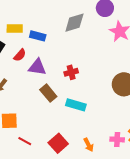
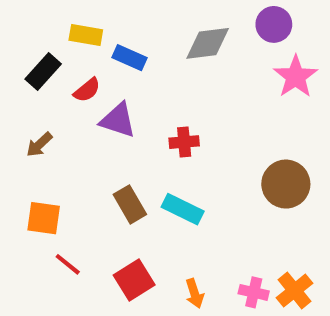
brown rectangle: (48, 93) -> (130, 204), moved

